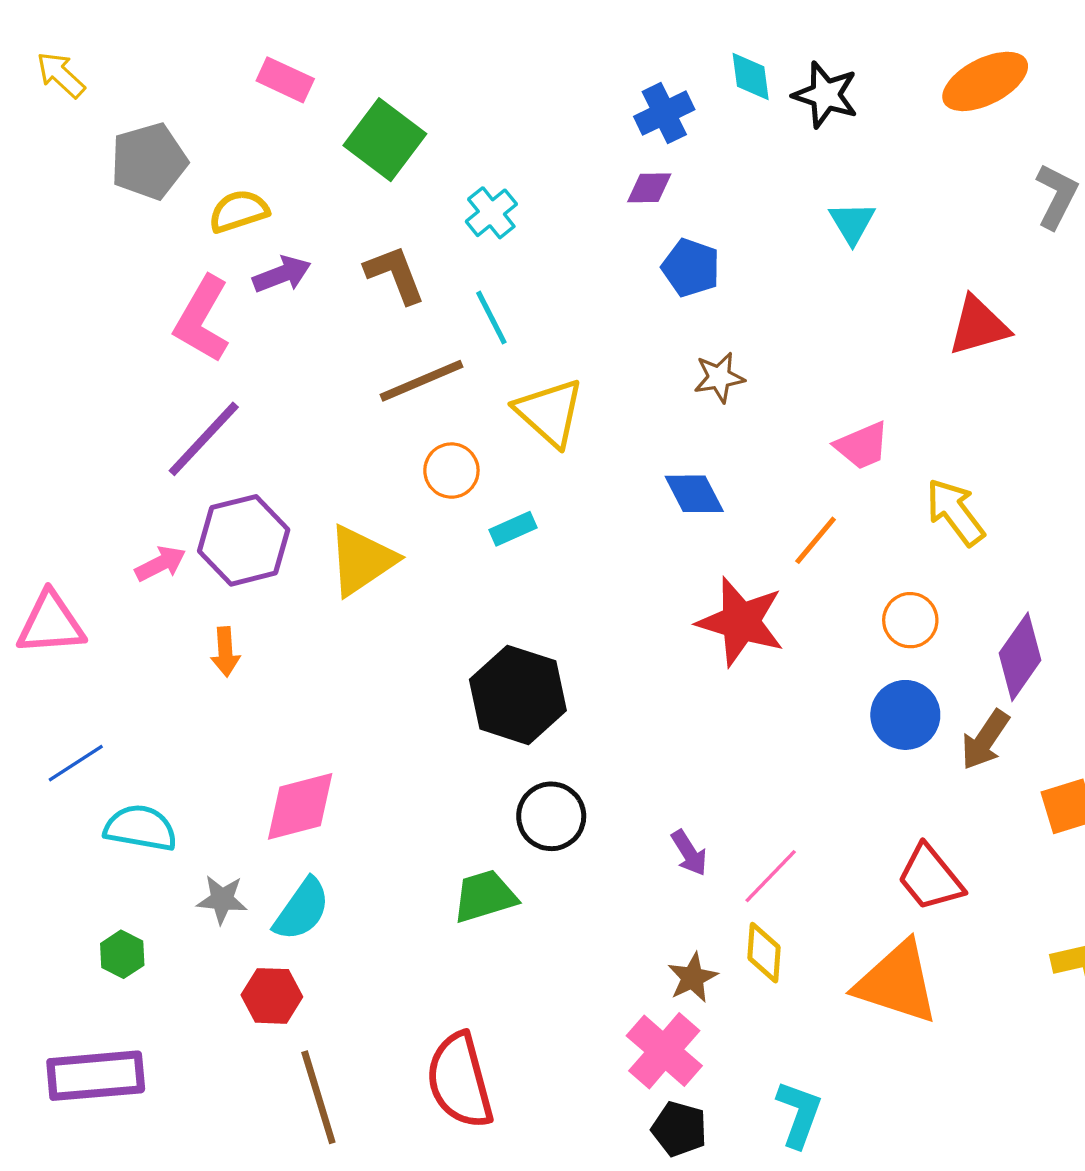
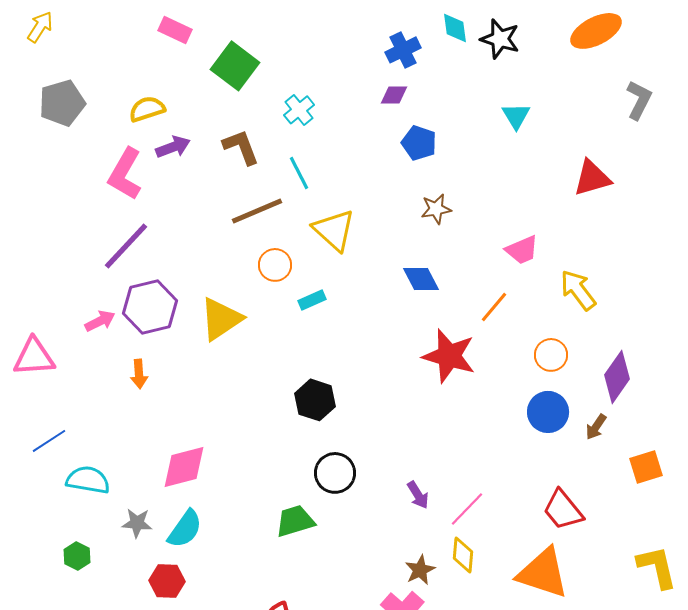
yellow arrow: (61, 75) -> (40, 27), turned 80
gray pentagon: (149, 161) -> (62, 103), moved
black hexagon: (518, 695) -> (315, 400), size x0.7
brown arrow: (985, 740) -> (596, 427), size x0.7

